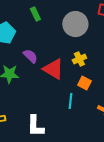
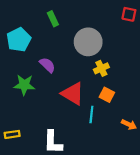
gray circle: (75, 24) -> (88, 42), moved
red triangle: (53, 69) -> (73, 94), moved

